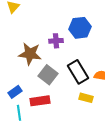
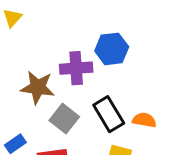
purple cross: (56, 41) -> (76, 68), size x1.5

